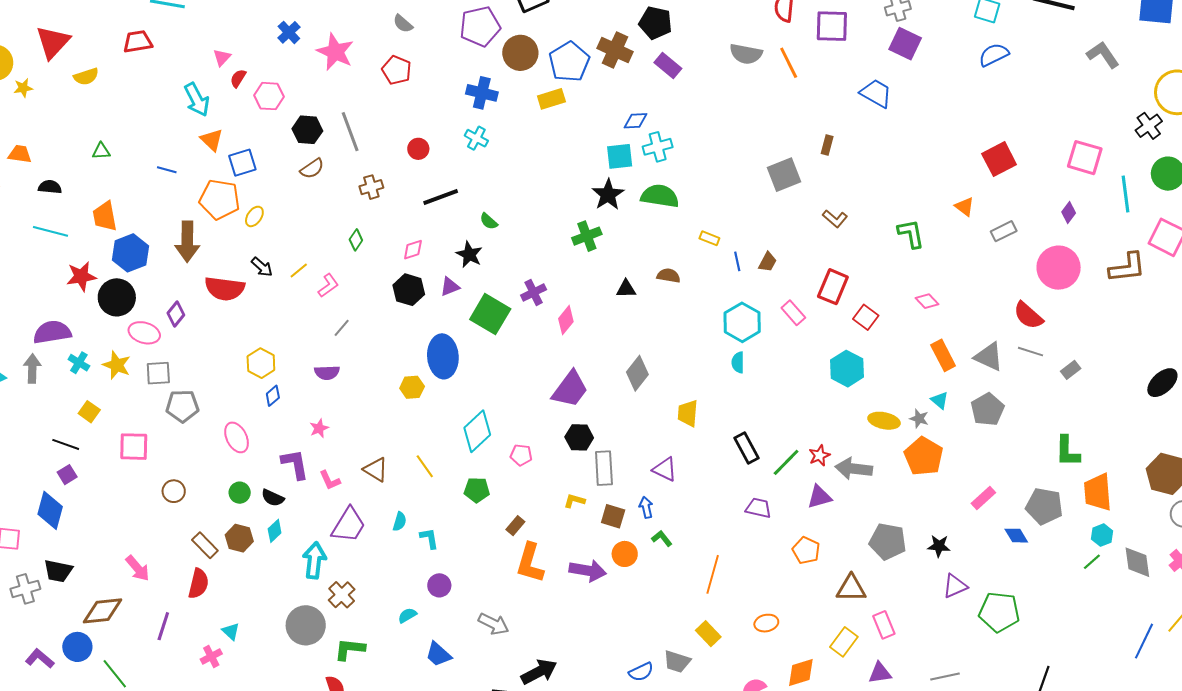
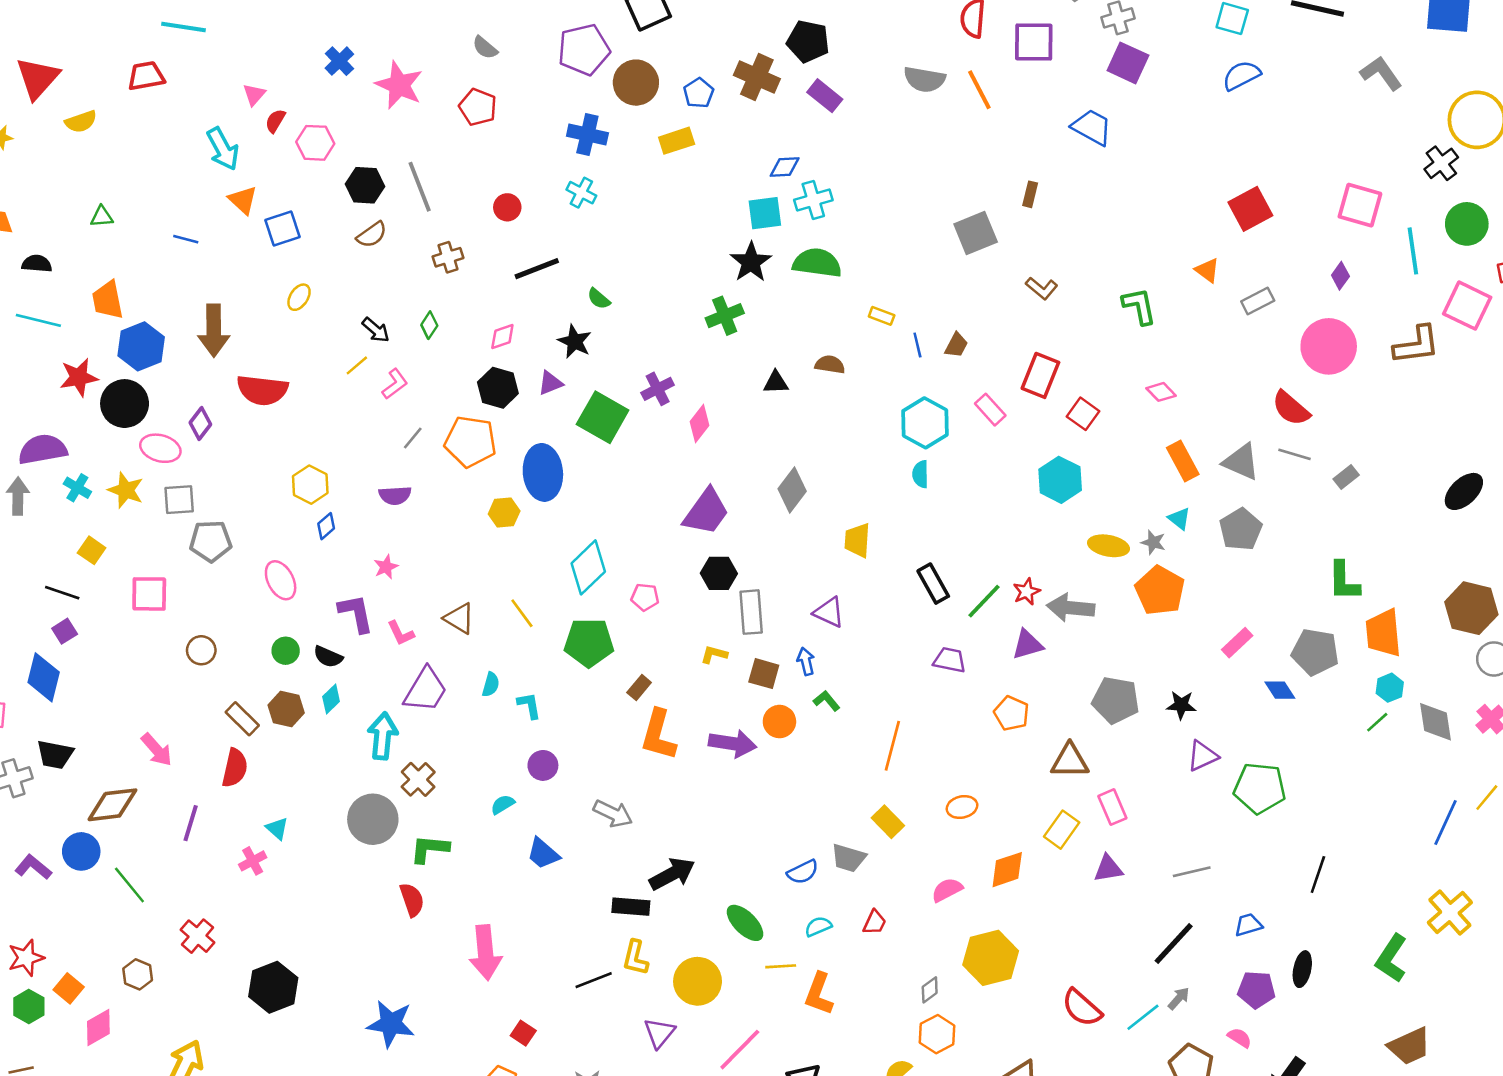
blue pentagon: (569, 62) -> (699, 93), size x0.6
orange pentagon: (220, 199) -> (470, 442), moved
black arrow: (262, 267) -> (376, 330), moved
green pentagon: (477, 490) -> (589, 643), size x1.5

